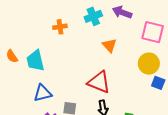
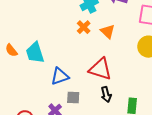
orange cross: (60, 27) -> (84, 27), moved, turned -32
blue triangle: (43, 93) -> (60, 76), moved

